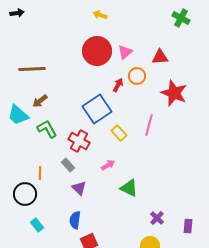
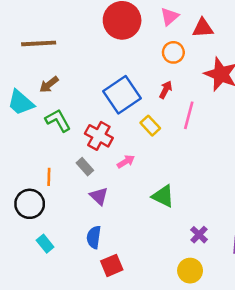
pink triangle: (125, 52) -> (170, 16), moved
red arrow: (118, 85) -> (166, 90), moved
pink arrow: (108, 165) -> (126, 161), moved

